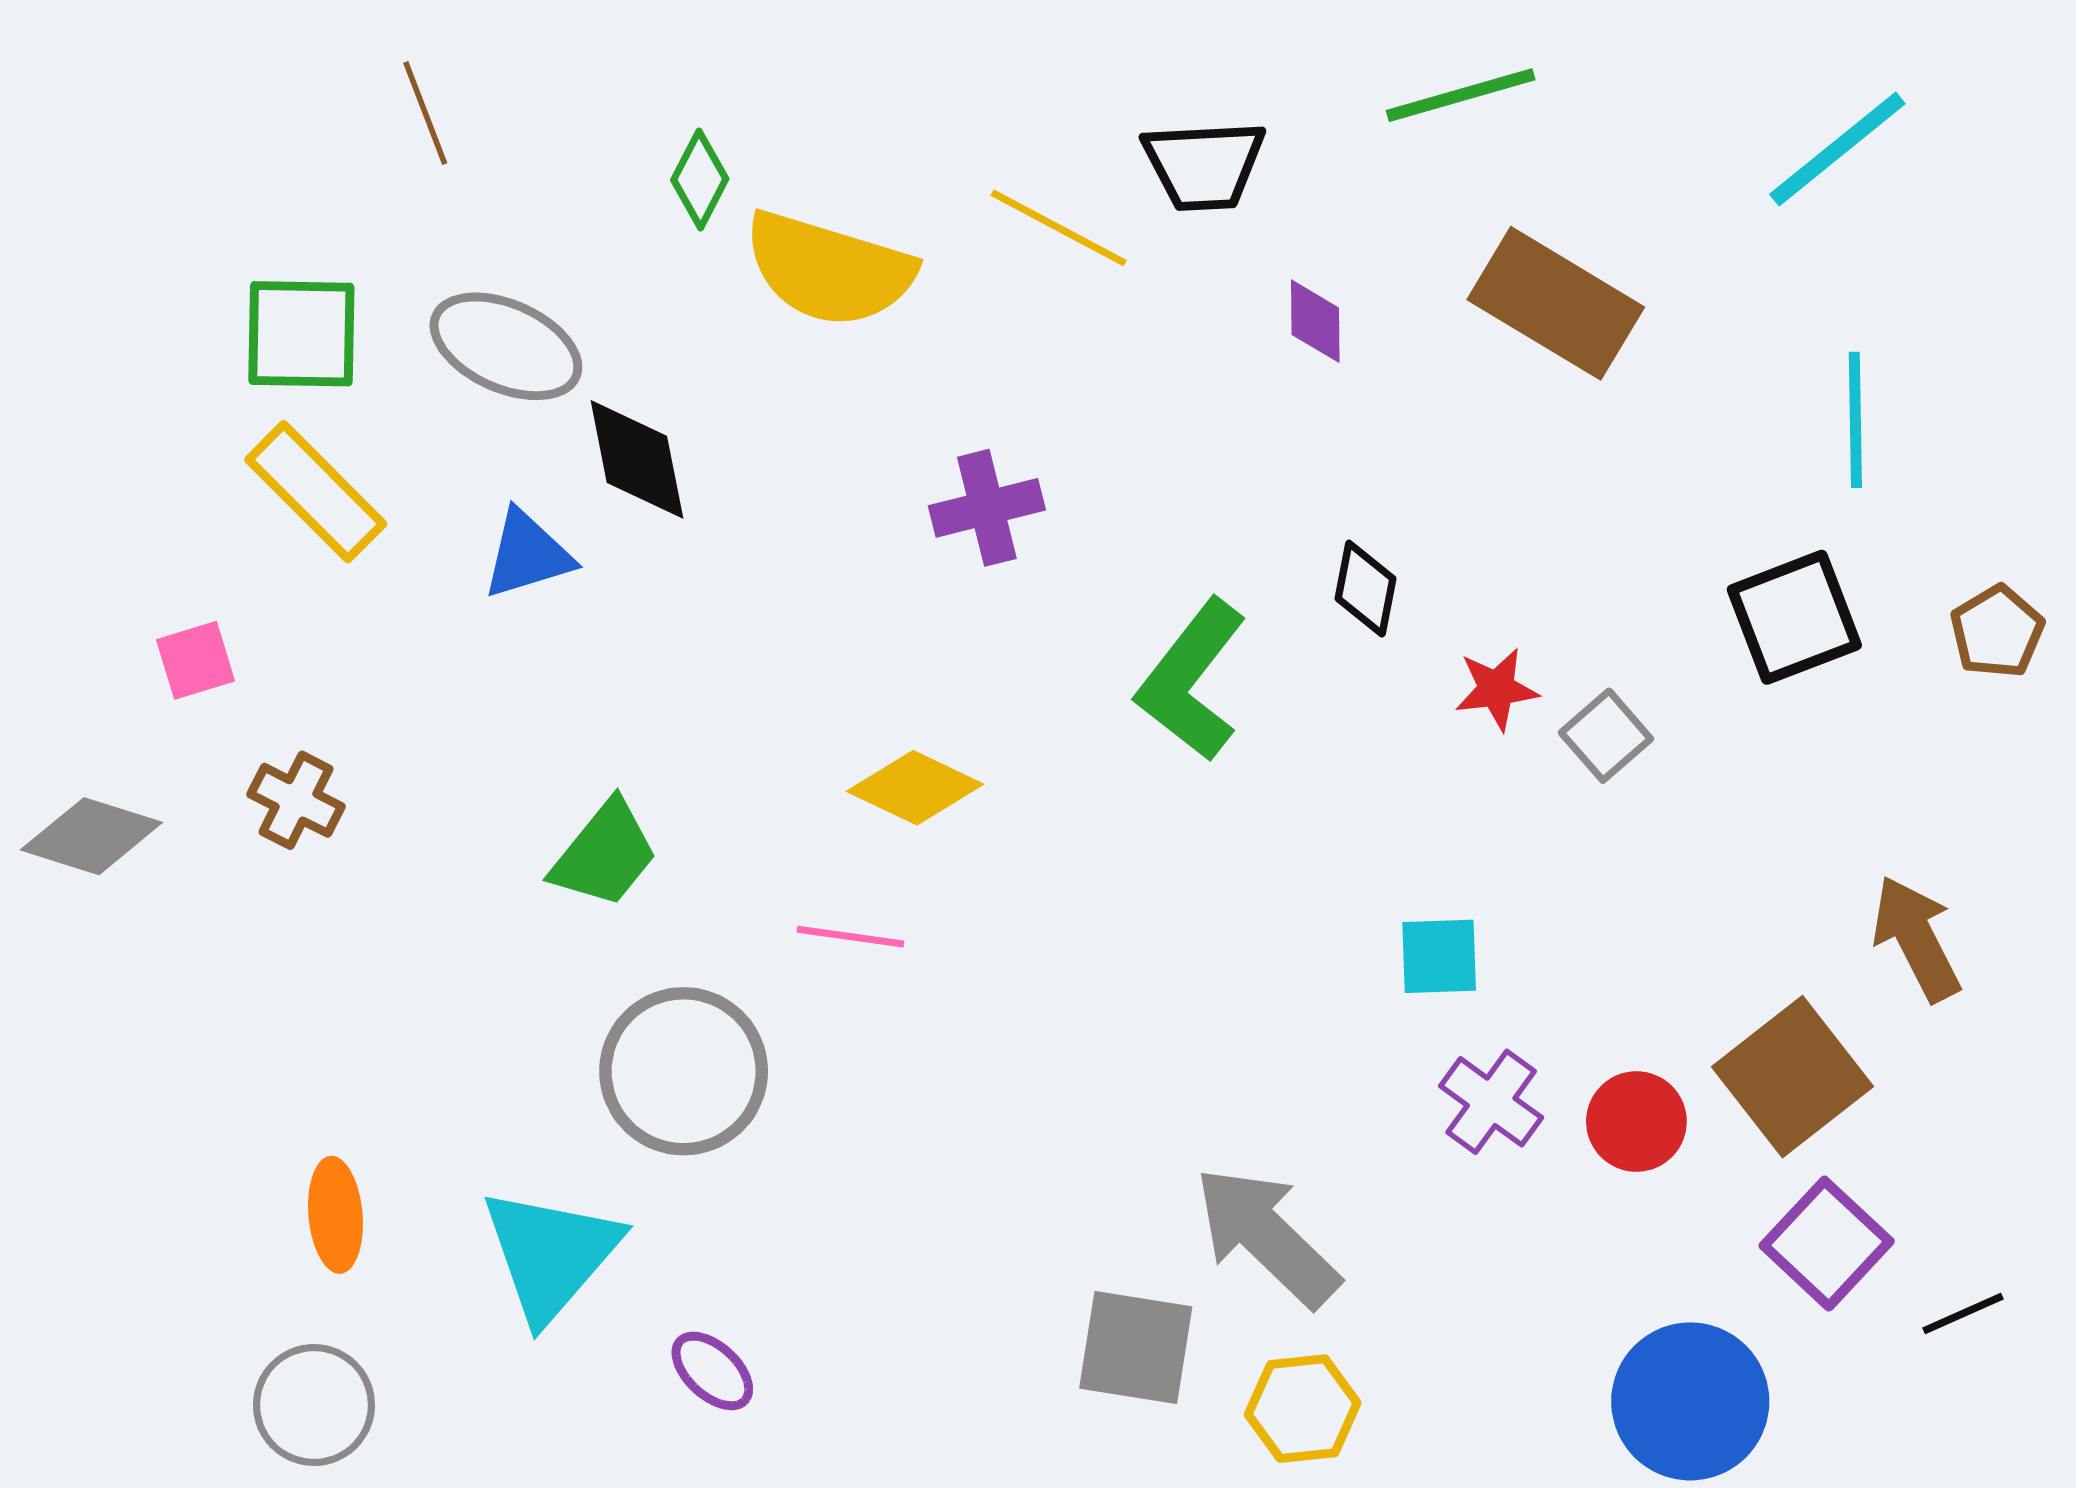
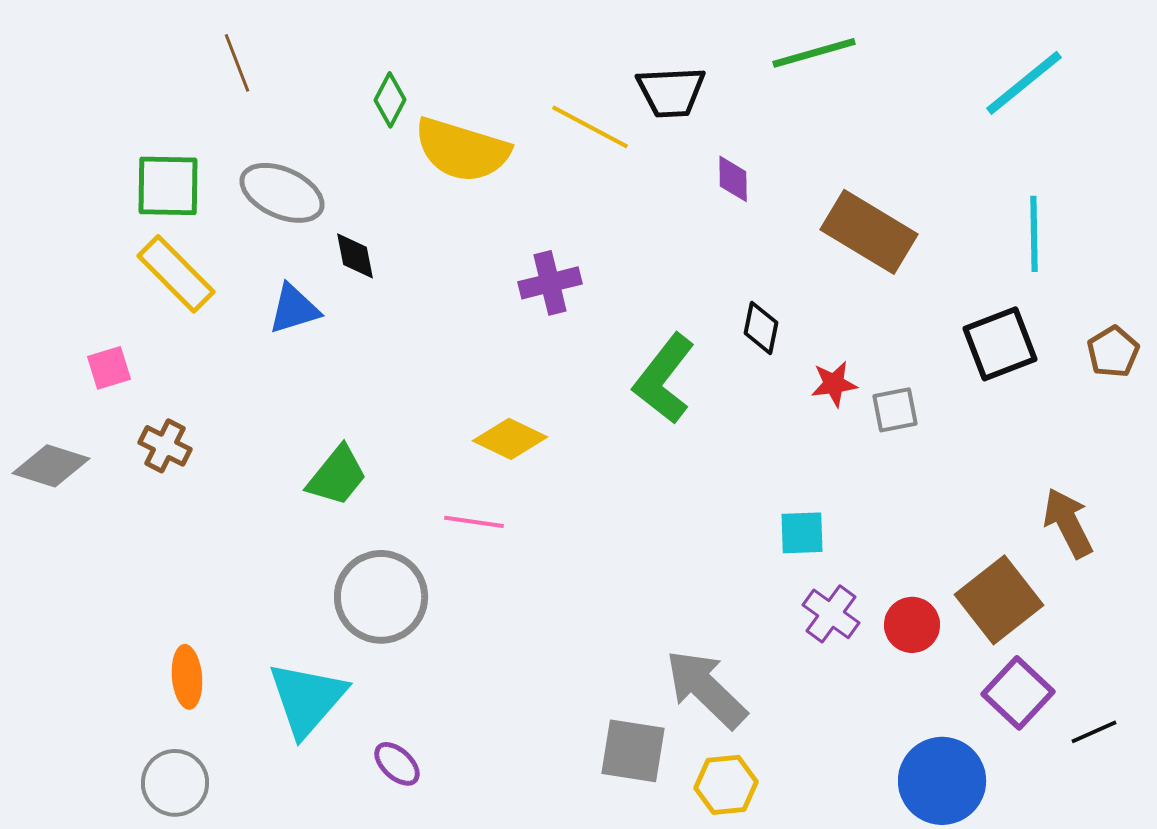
brown rectangle: (1556, 303) -> (869, 232), moved
black diamond: (637, 459) -> (355, 256), size x0.7
gray square: (1606, 736) -> (895, 410), turned 30

